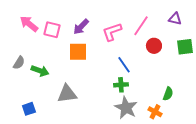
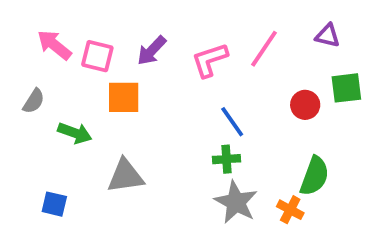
red circle: (154, 46) -> (305, 105), moved
orange square: (78, 52) -> (124, 97), moved
gray semicircle: (19, 63) -> (34, 101), moved
green semicircle: (168, 94) -> (315, 176), size x1.5
blue square: (29, 109) -> (54, 204), turned 32

